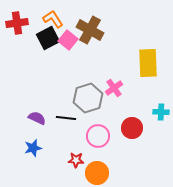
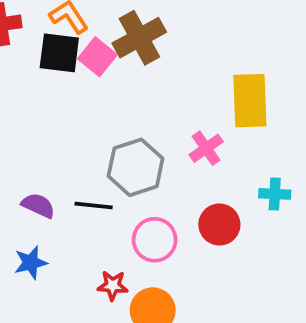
brown cross: (90, 30) -> (139, 38), turned 32
black square: (48, 38) -> (59, 53), turned 35
pink cross: (114, 88) -> (206, 148), moved

